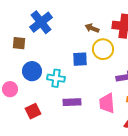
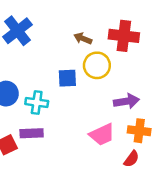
purple rectangle: (72, 102) -> (32, 133), moved
pink trapezoid: (107, 103) -> (102, 135), turned -110

